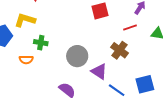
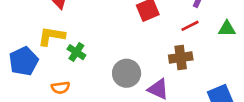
green cross: (41, 43) -> (76, 52), moved, turned 32
brown cross: (120, 50) -> (181, 58), turned -36

